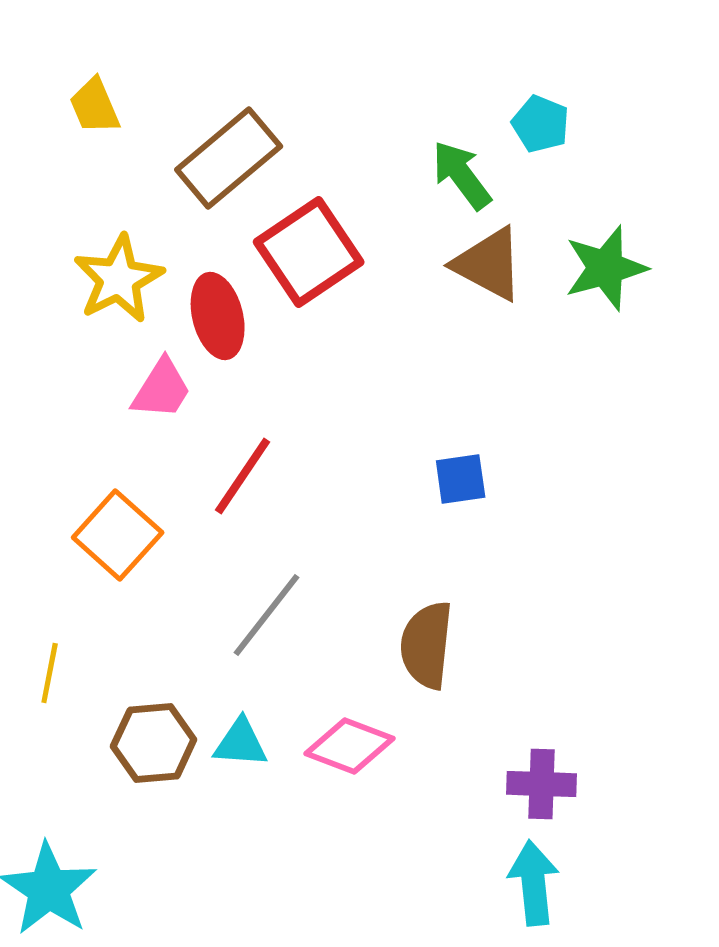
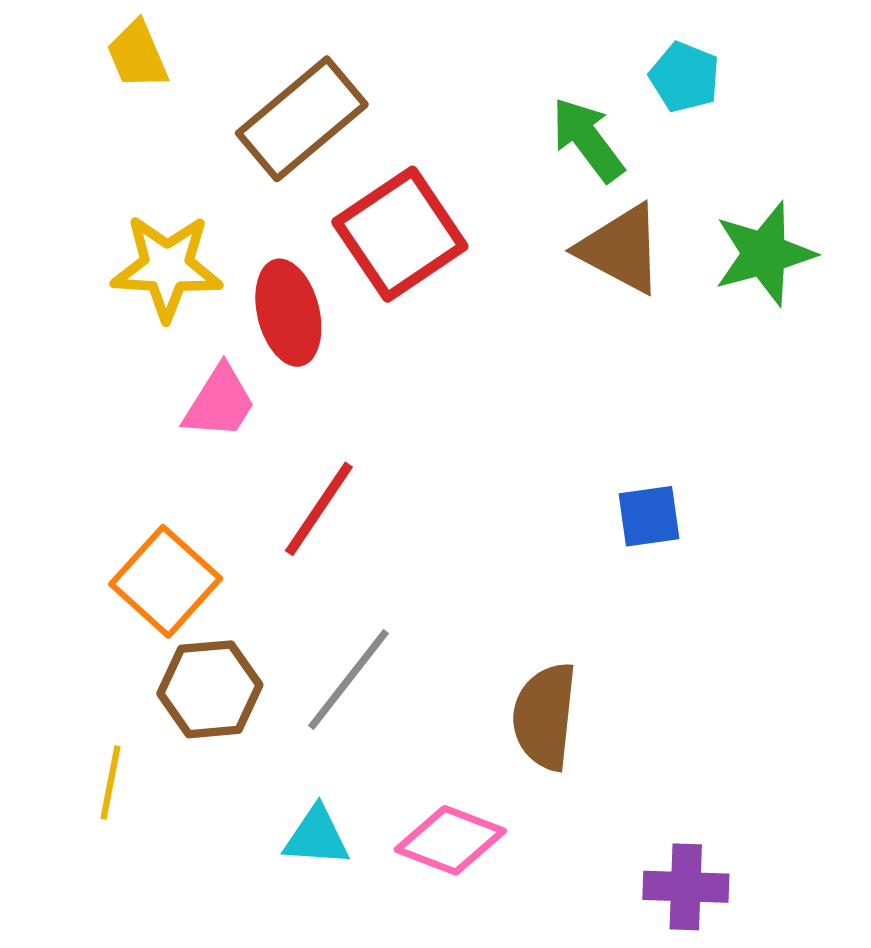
yellow star: (119, 279) -> (167, 267), turned 30
blue square: (461, 479) -> (649, 516), moved
yellow line: (50, 673) -> (110, 783), moved
brown hexagon: (154, 743) -> (210, 689), moved

